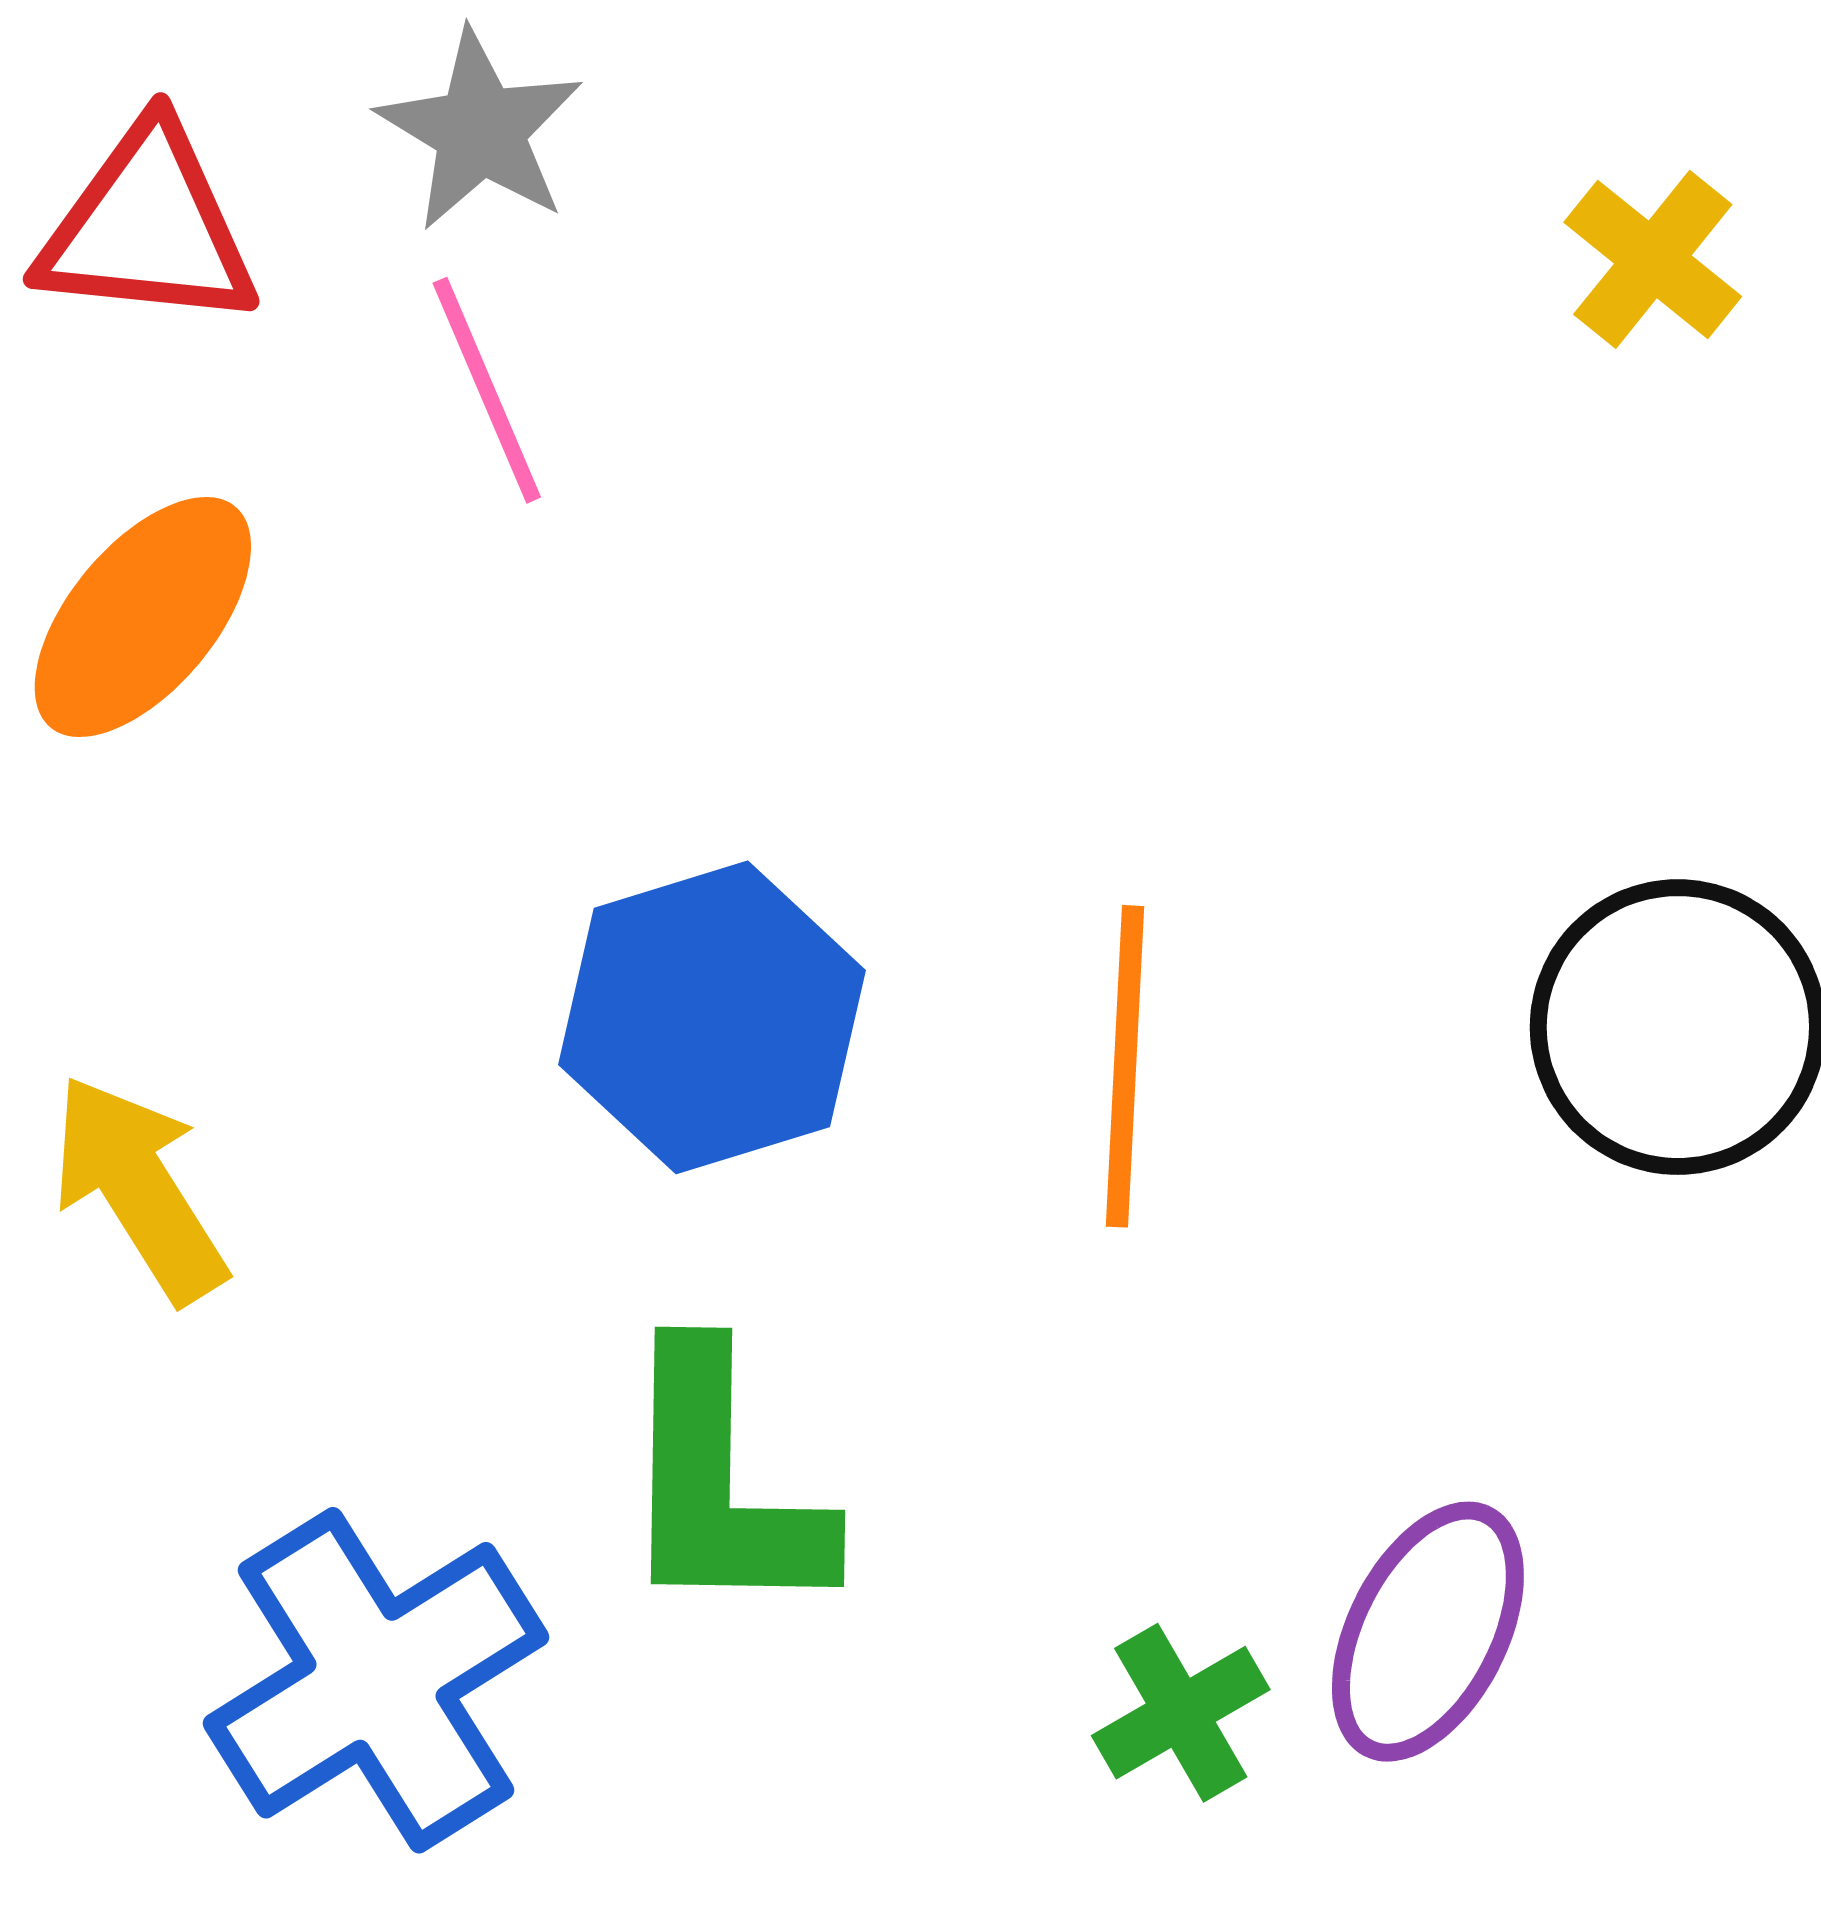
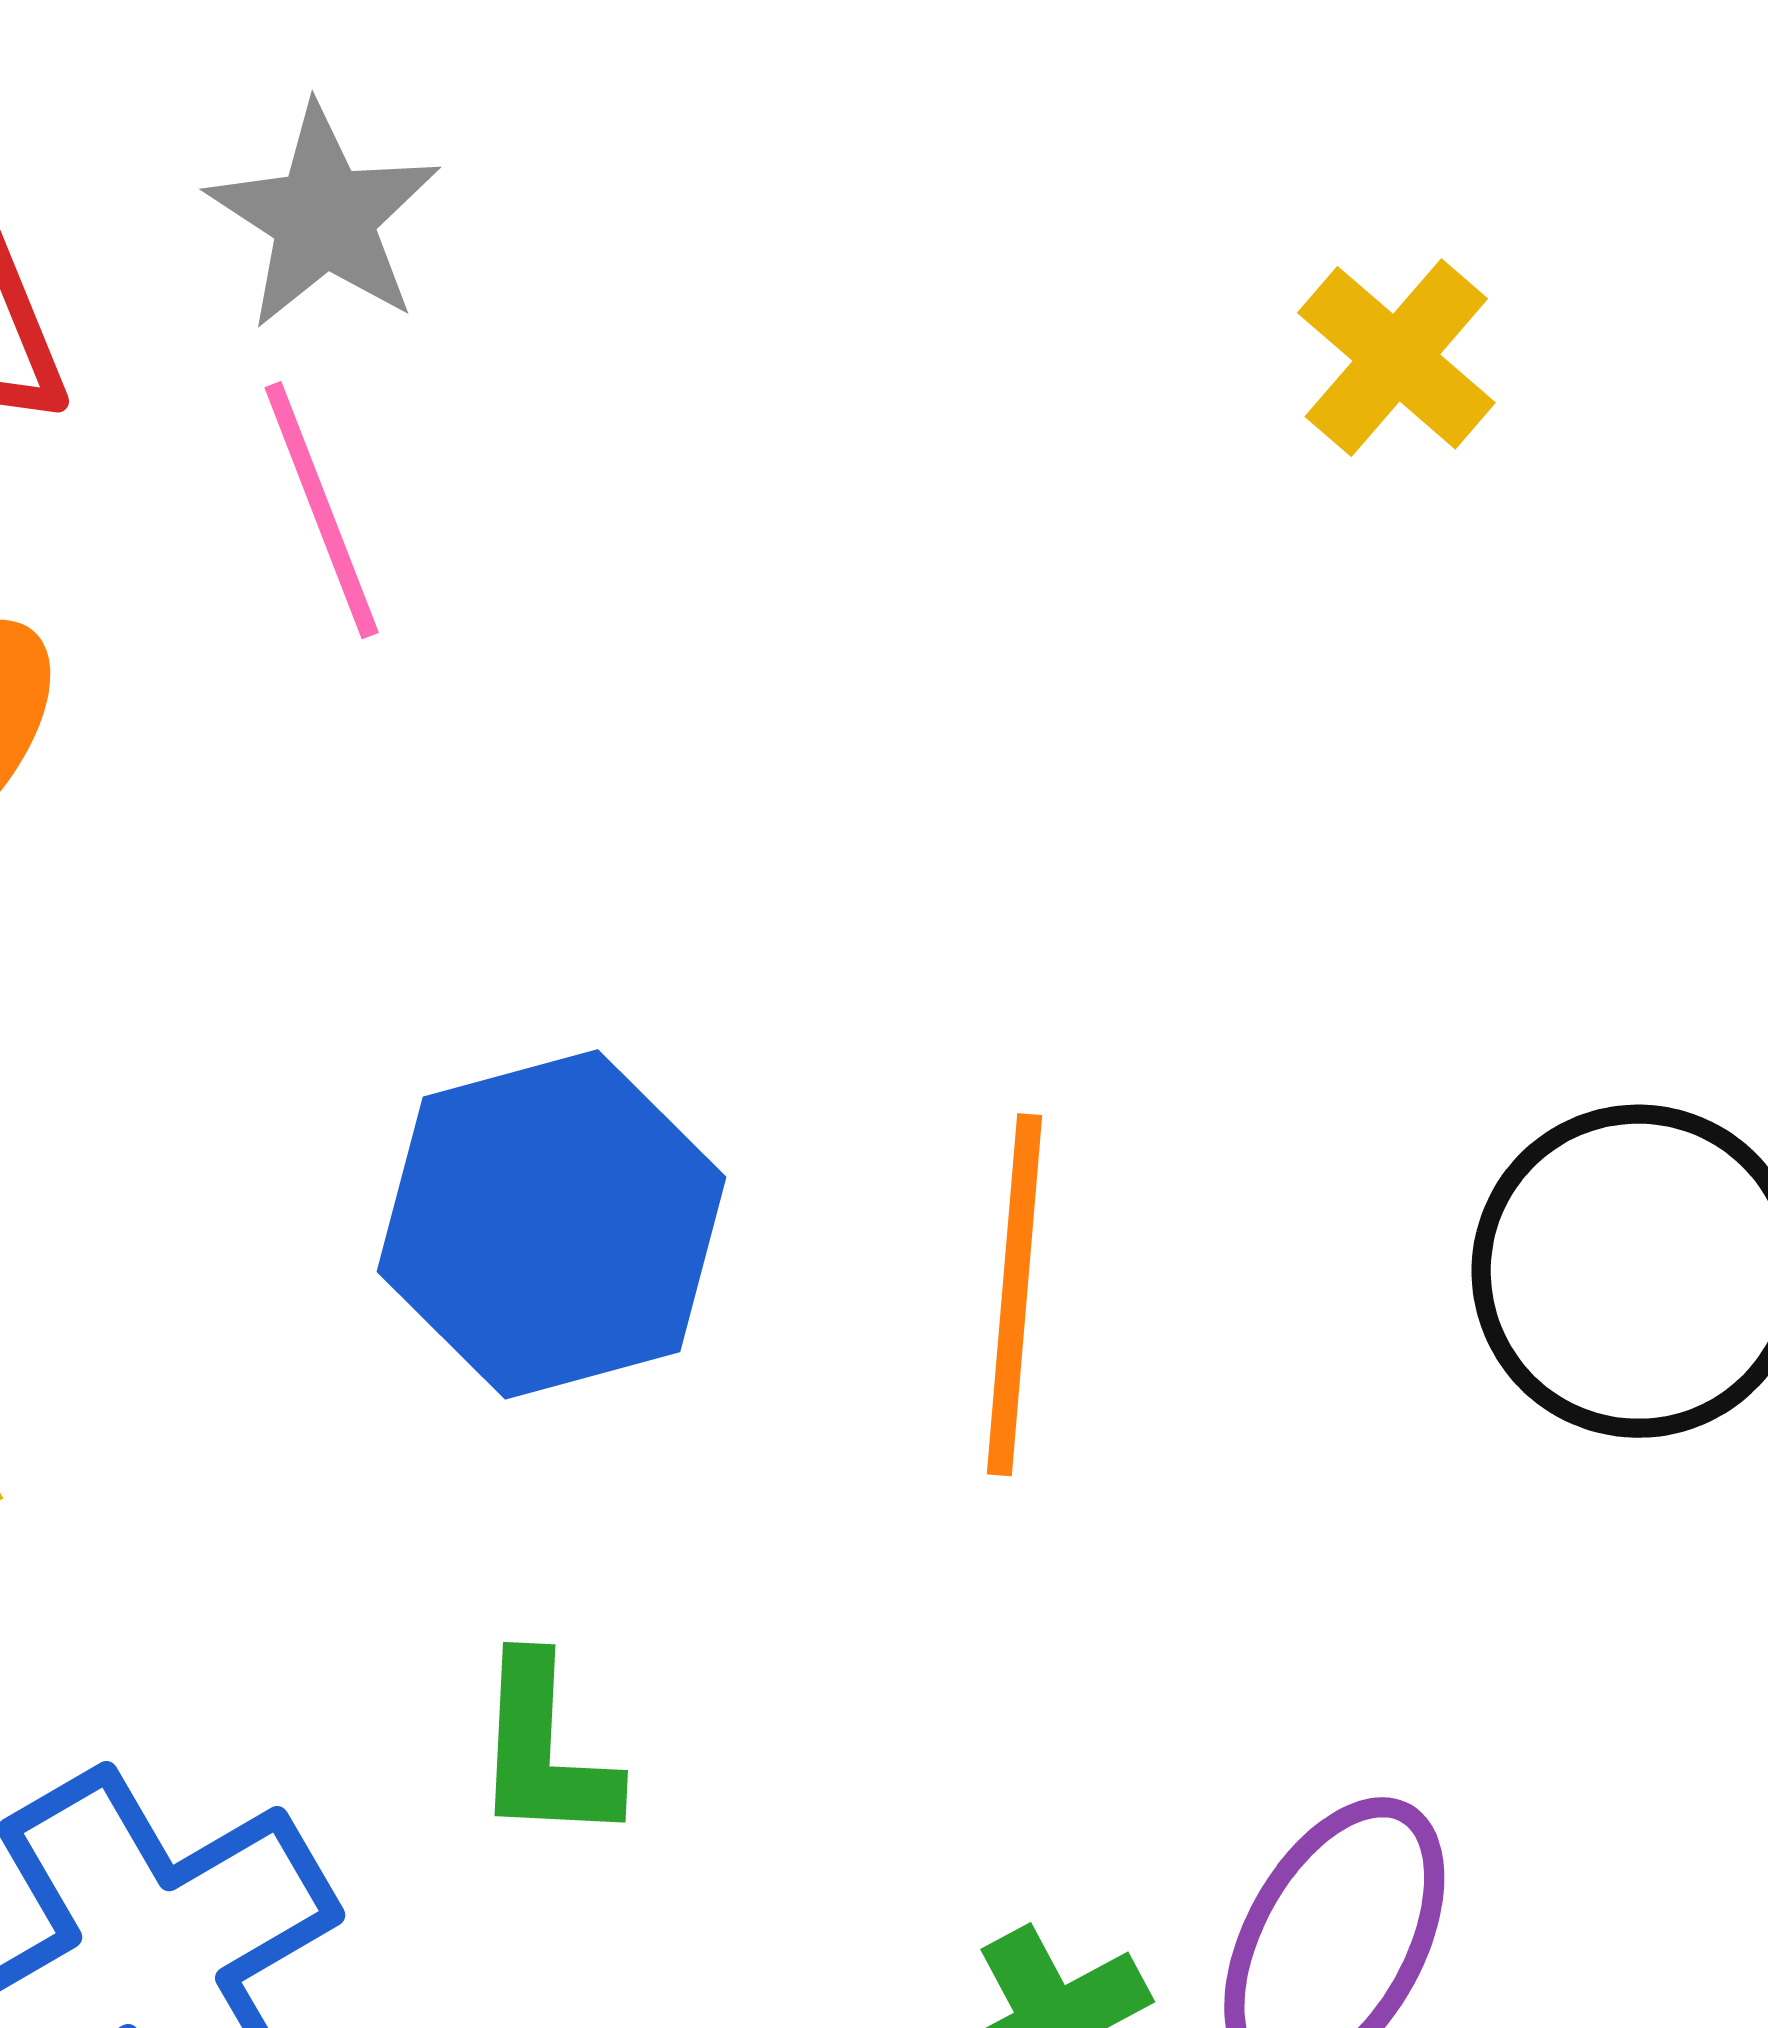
yellow cross: (1653, 259) -> (1396, 358), moved
green L-shape: (721, 1484) -> (544, 1750), size x0.6

